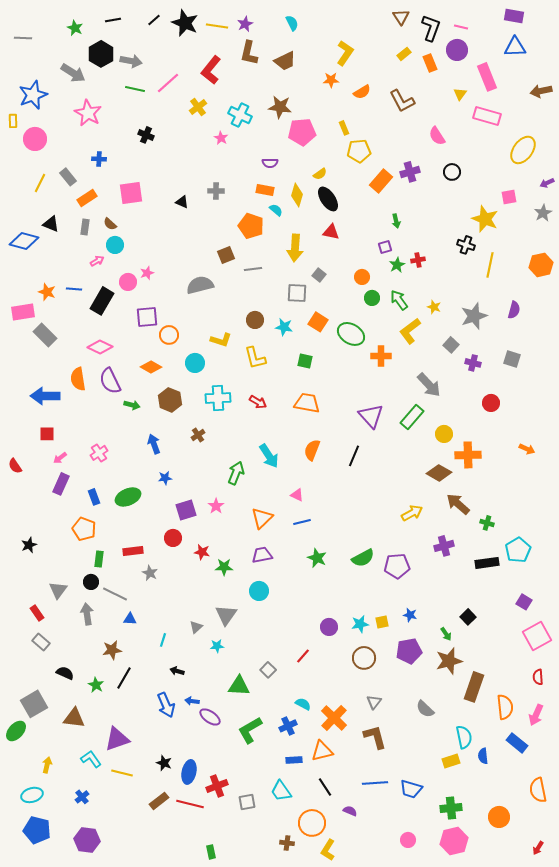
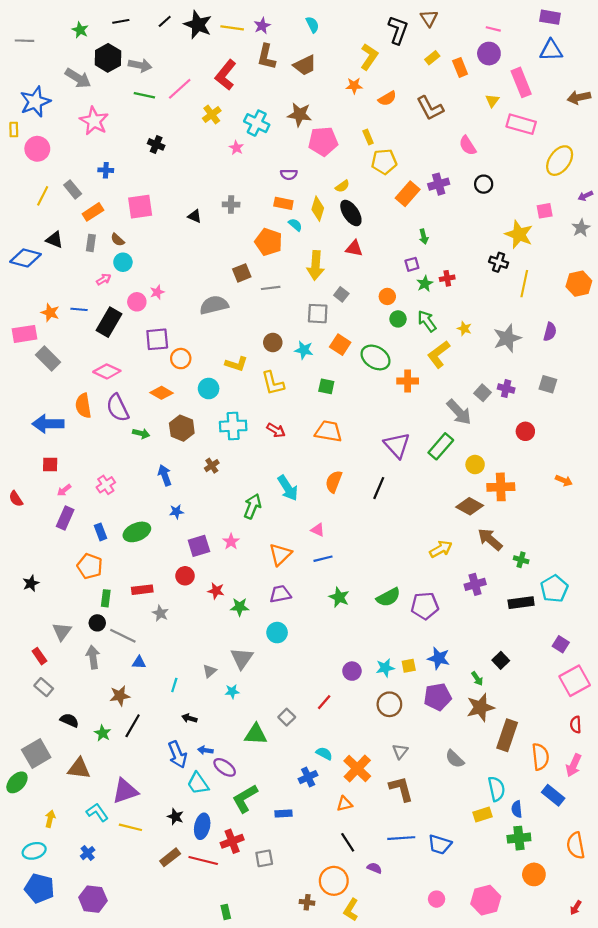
black L-shape: (431, 28) -> (398, 30), moved
gray square: (451, 345) -> (483, 393), moved
blue star: (410, 615) -> (439, 658), size x1.5
green L-shape: (250, 730) -> (245, 798), moved
orange triangle: (322, 751) -> (344, 804), size x0.7
blue rectangle: (294, 760) -> (283, 813), moved
cyan trapezoid: (281, 791) -> (198, 783), moved
green cross: (451, 808) -> (519, 838), moved

